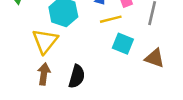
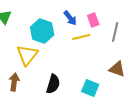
cyan square: (123, 44) -> (90, 88), moved
brown arrow: (44, 74) -> (14, 82), moved

